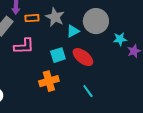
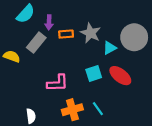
pink L-shape: (24, 46) -> (58, 83), moved
orange cross: (49, 81) -> (72, 110), moved
cyan line: (88, 91) -> (98, 109), moved

